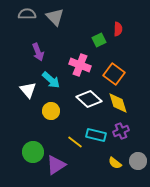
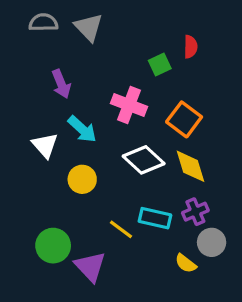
gray circle: (138, 161) -> (212, 242), moved
purple triangle: (56, 165) -> (90, 267), turned -40

